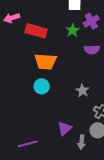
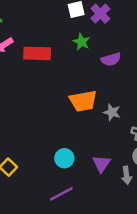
purple cross: (91, 21) -> (100, 14), moved
orange trapezoid: (45, 62) -> (83, 101), moved
cyan circle: (42, 86) -> (64, 158), moved

